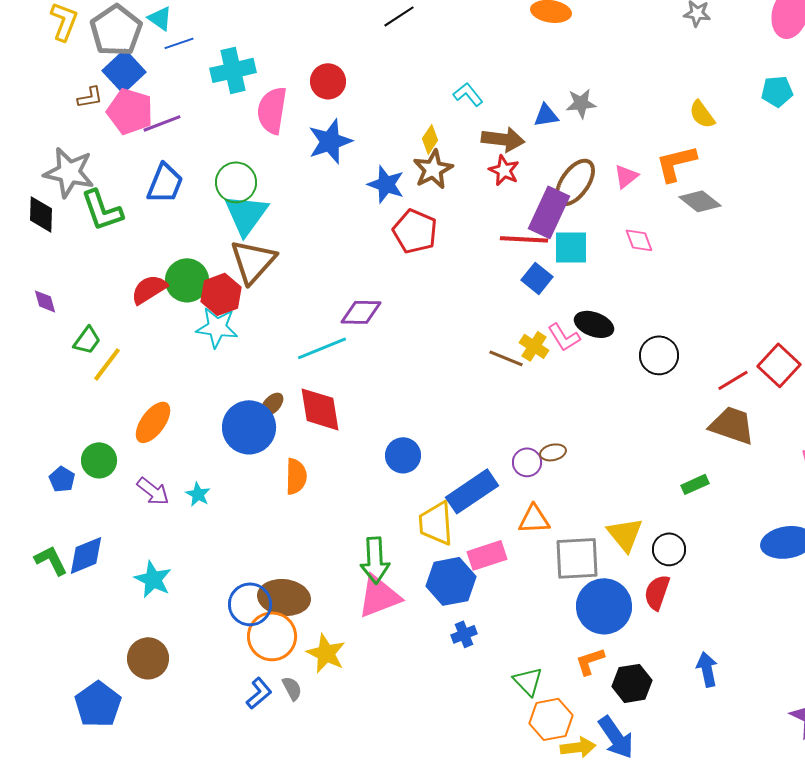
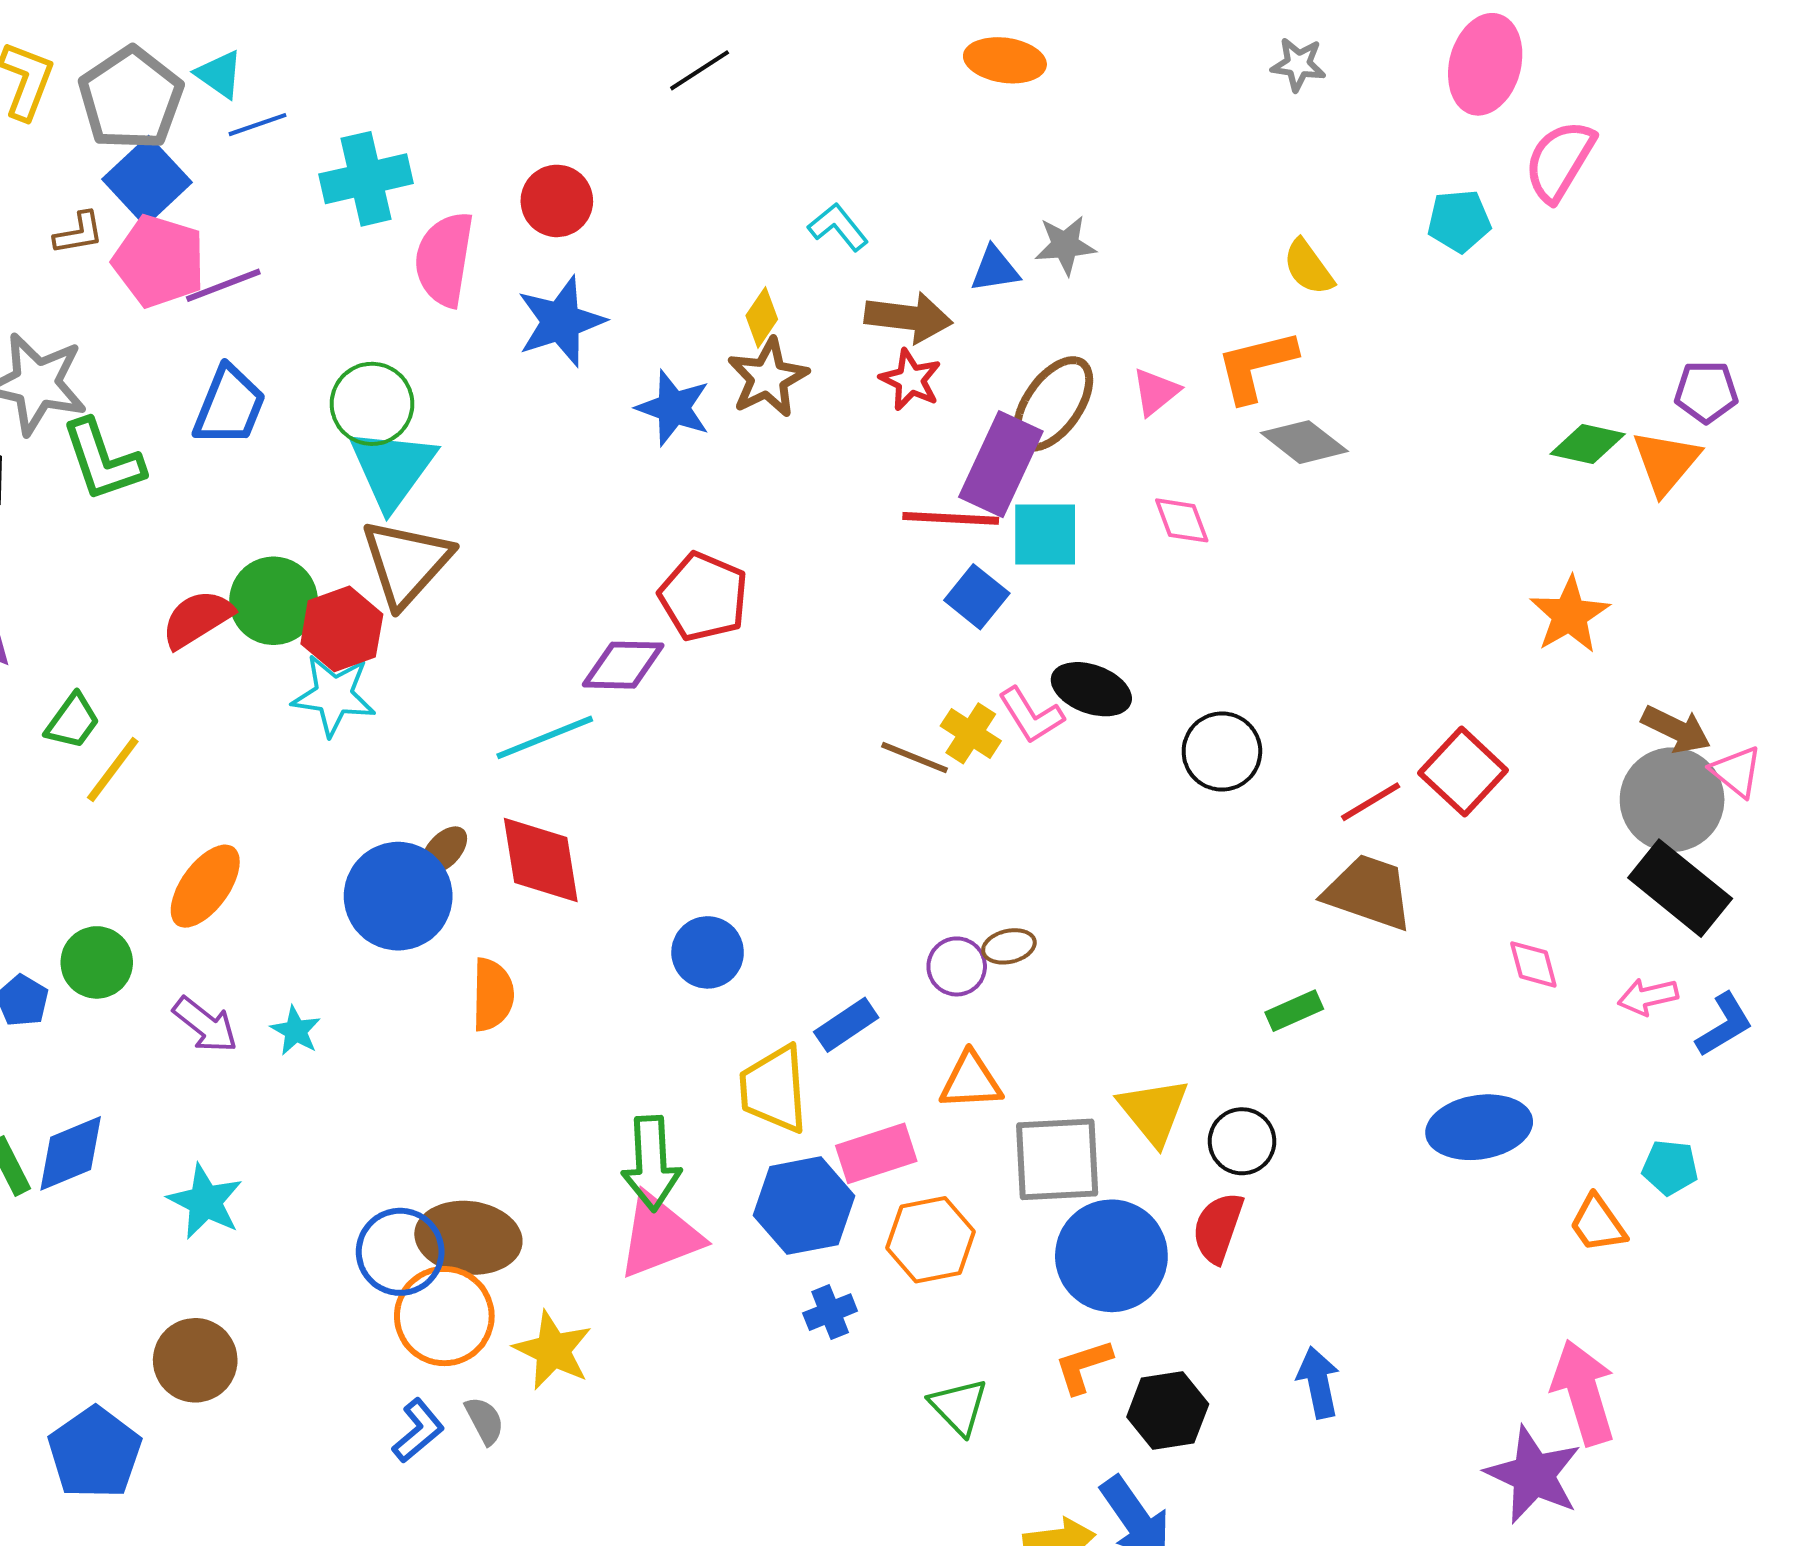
red pentagon: (415, 231) -> (704, 597), moved
blue rectangle: (472, 491) -> (846, 1025), size x0.6
orange hexagon: (551, 719) -> (931, 1240), moved

